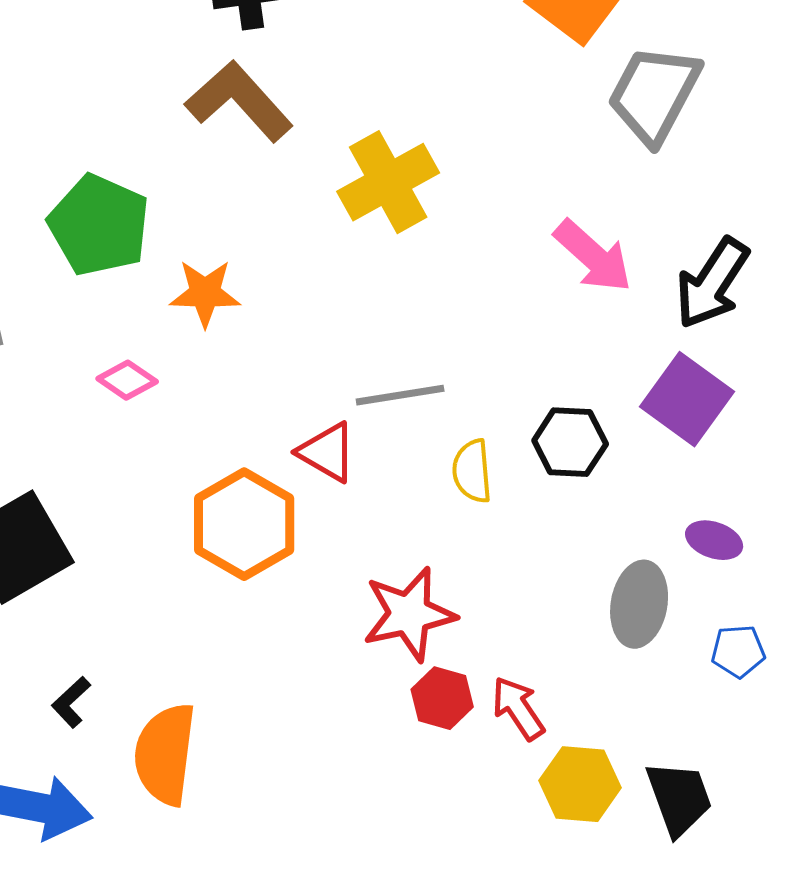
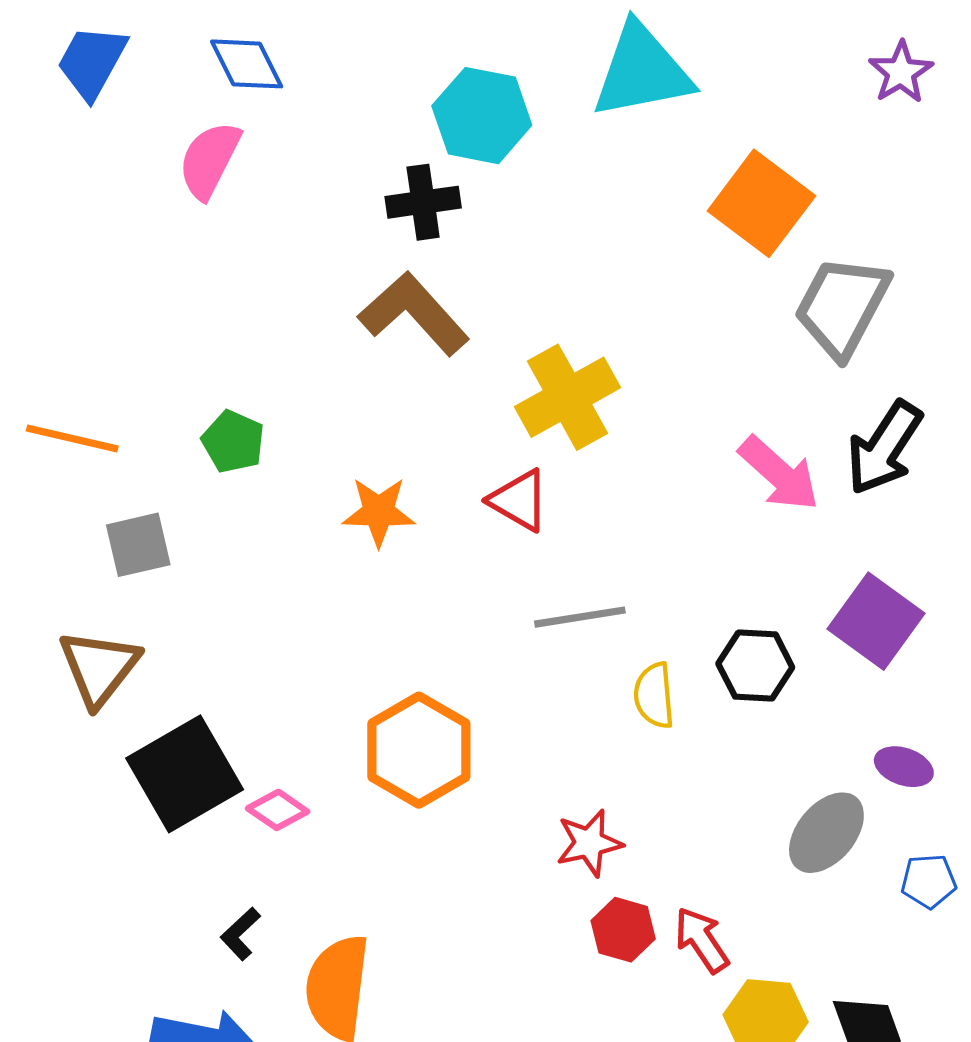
green pentagon: (99, 225) -> (233, 442), moved, size x0.6
black arrow: (712, 283) -> (884, 448), moved
pink diamond: (127, 380) -> (278, 810), moved
red triangle: (327, 452) -> (519, 500), moved
gray ellipse: (639, 604) -> (826, 833), turned 30
red star: (409, 614) -> (589, 843), size x0.7

